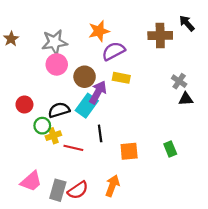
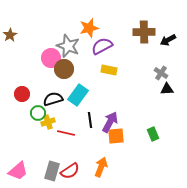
black arrow: (187, 23) -> (168, 40), moved, turned -77
gray star: (54, 42) -> (68, 46), moved, turned 30
brown circle: (85, 77) -> (64, 69), moved
purple arrow: (98, 92) -> (110, 122), moved
pink trapezoid: (31, 181) -> (18, 171), moved

